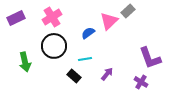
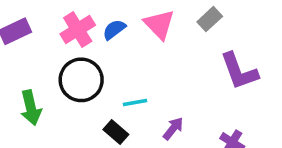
pink triangle: (109, 21) -> (159, 24), moved, turned -30
blue semicircle: (88, 33) -> (114, 30), moved
purple L-shape: (150, 58) -> (239, 71), moved

